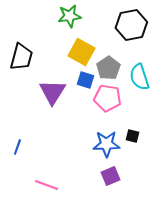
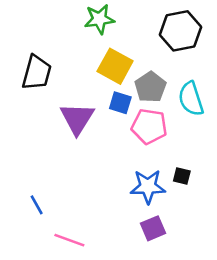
blue line: (17, 147) -> (37, 205), moved, turned -49

